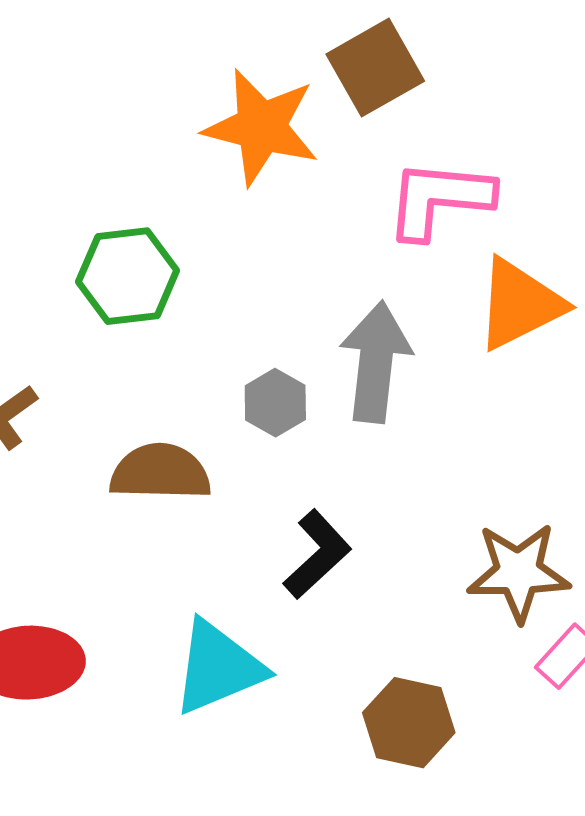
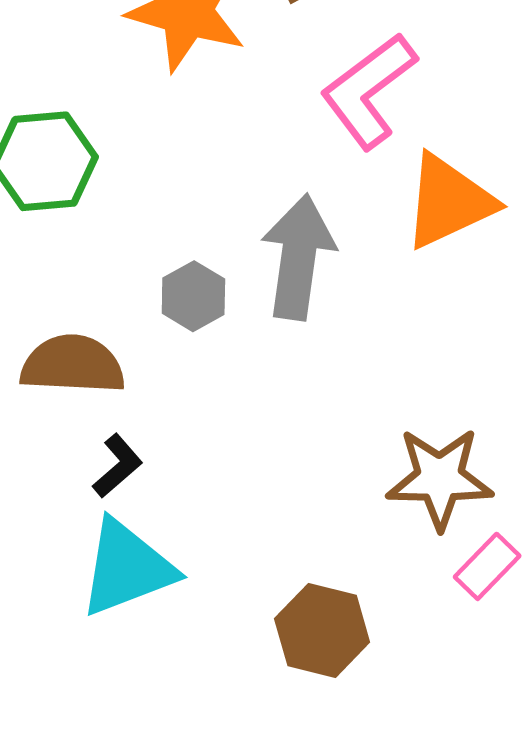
pink L-shape: (439, 199) -> (369, 91), turned -44
black L-shape: (317, 554) -> (117, 466), moved, size x0.7

